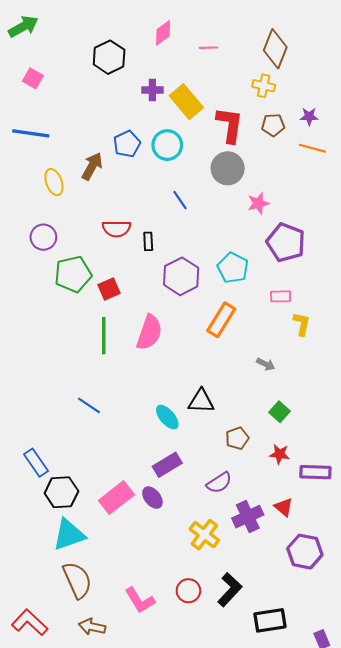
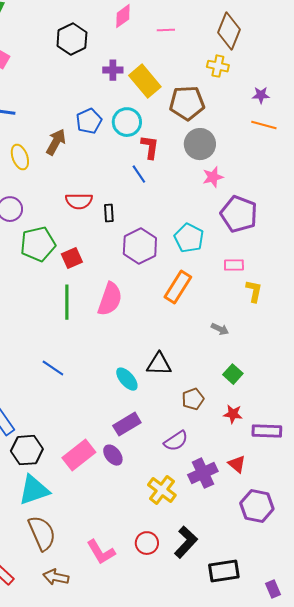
red L-shape: (230, 125) -> (150, 147), moved, size x0.7
brown pentagon: (273, 125) -> (187, 103), moved, size x1.6
gray circle: (228, 168) -> (200, 144), moved

